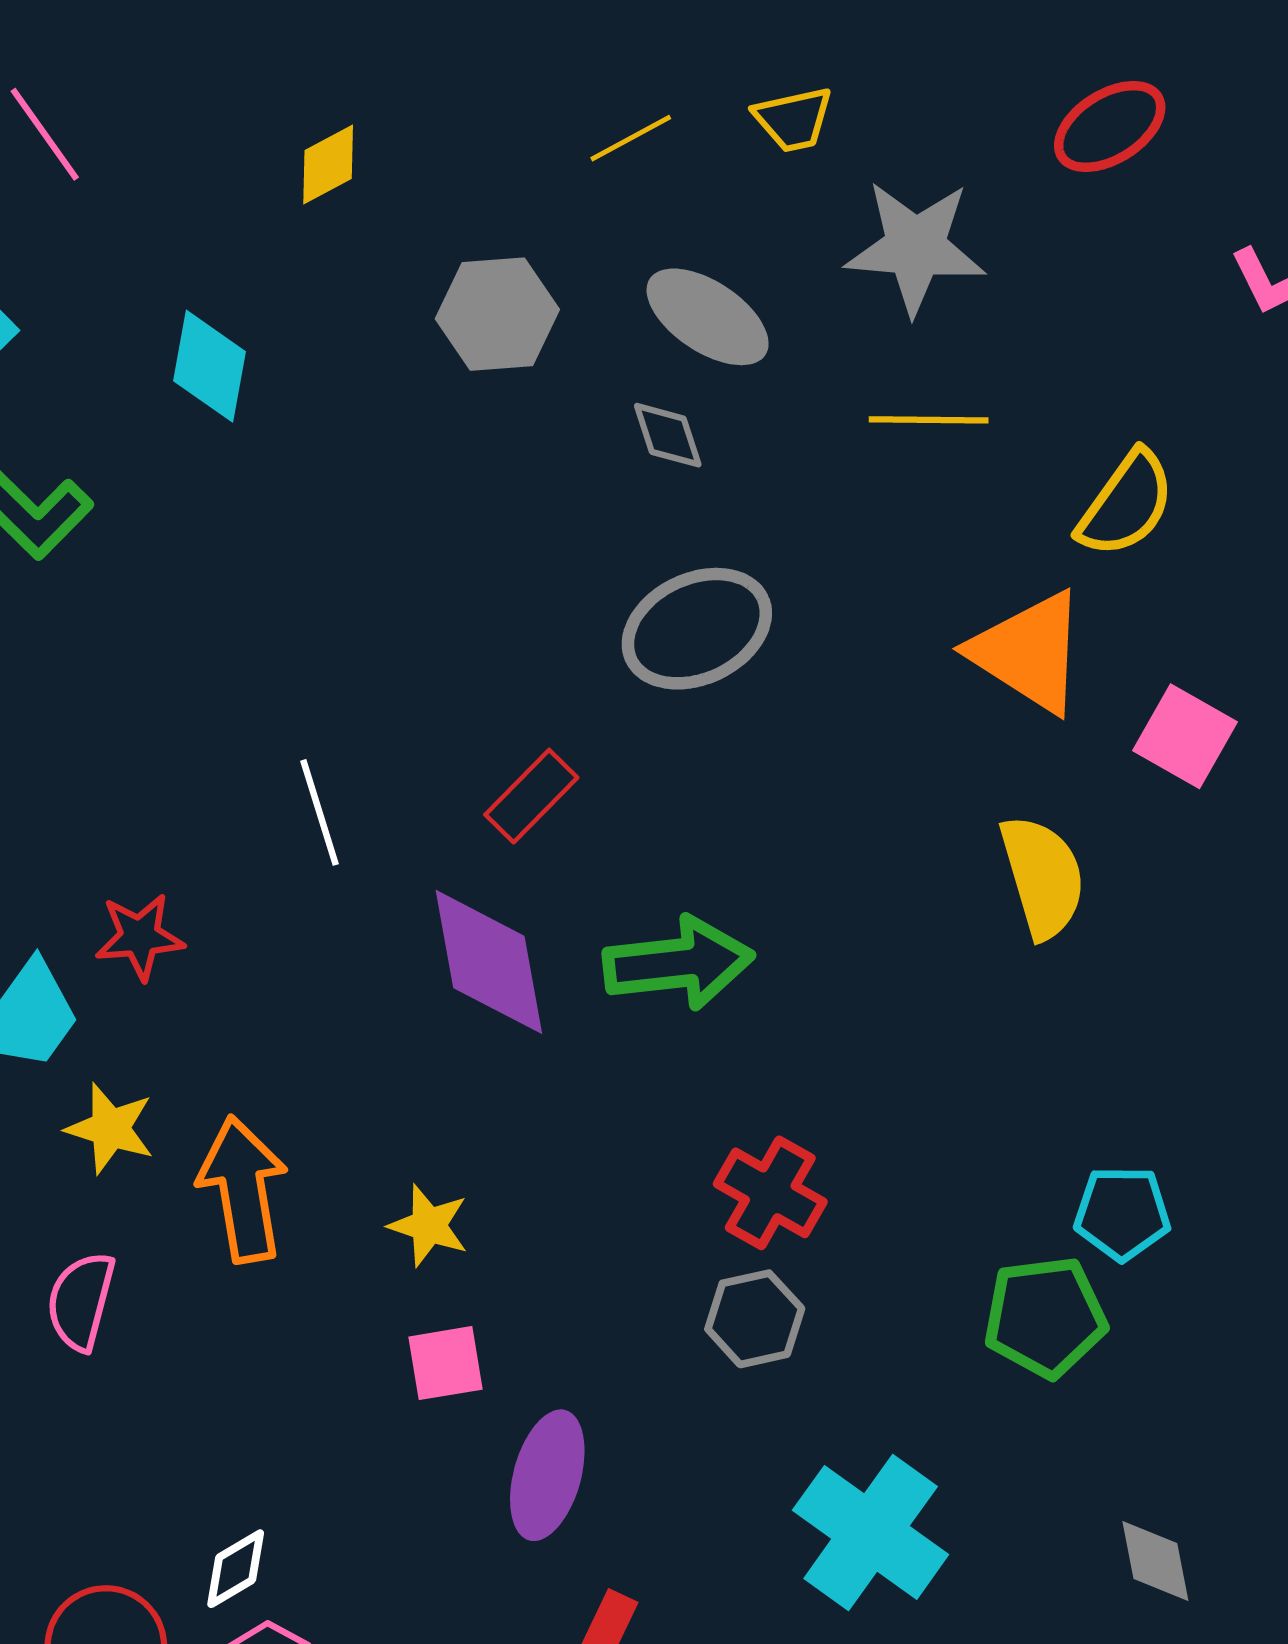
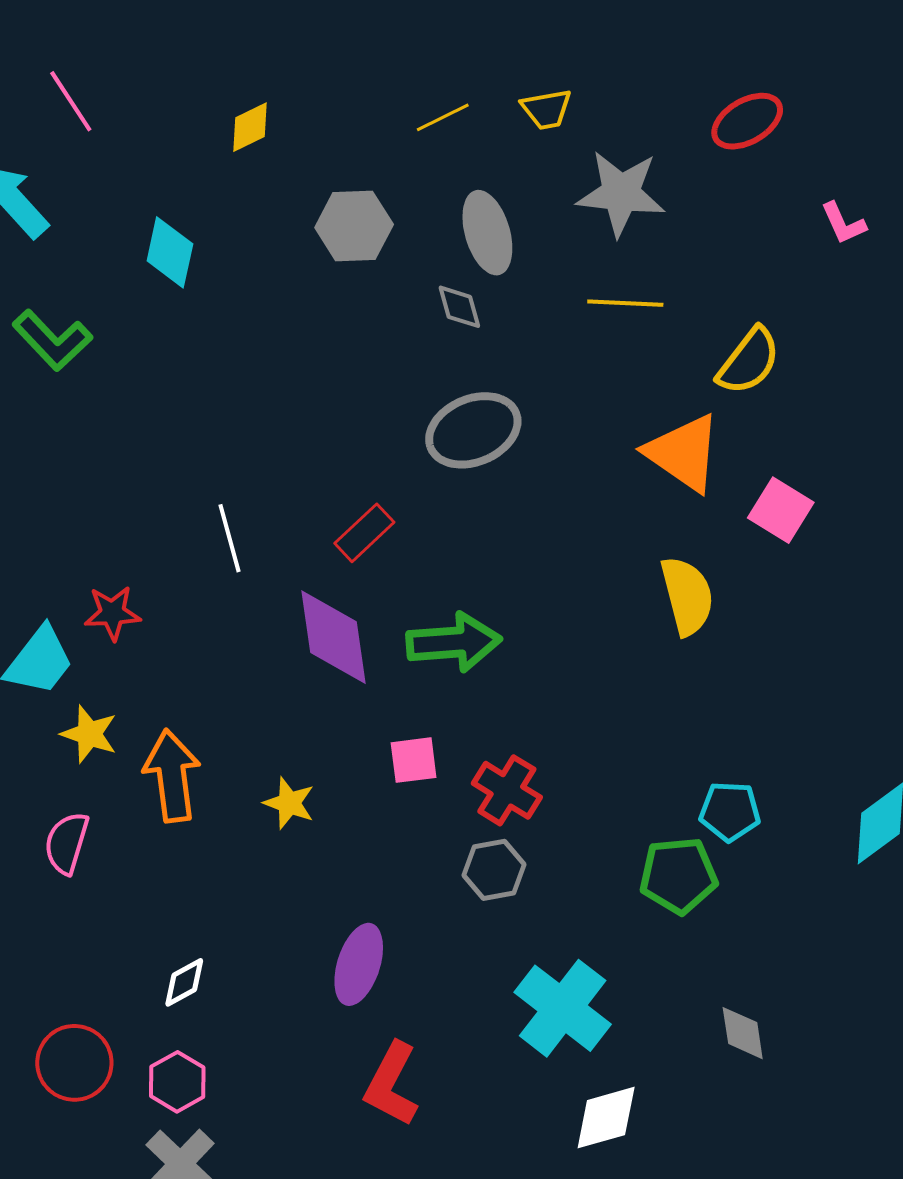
gray ellipse: (708, 317) -> (487, 233), turned 38
pink square: (446, 1363) -> (414, 760), moved
white diamond: (236, 1569) -> (184, 982), moved

